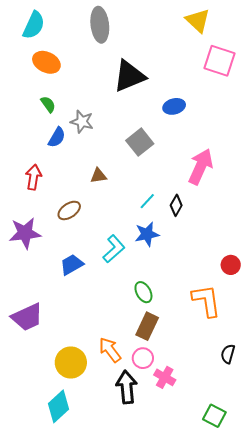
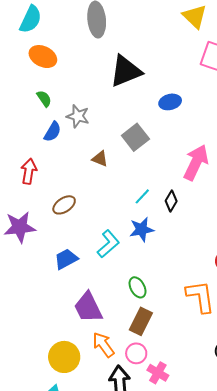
brown triangle: (98, 176) -> (100, 159), moved, turned 30
purple trapezoid: (27, 317) -> (88, 307), moved, turned 88

